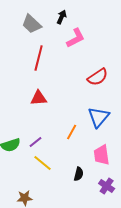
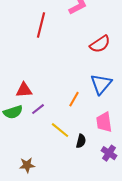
red triangle: (39, 98) -> (24, 90), moved
yellow line: (43, 163) -> (60, 130), moved

